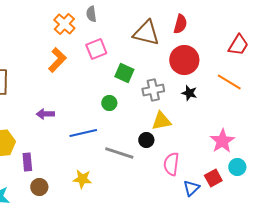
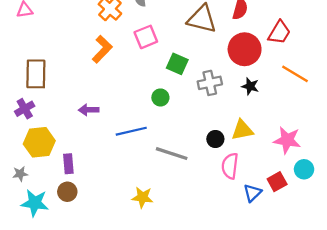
red trapezoid: (238, 45) -> (279, 32), moved
yellow triangle: (161, 121) -> (242, 130), moved
black circle: (146, 140) -> (215, 139), moved
pink star: (222, 141) -> (287, 140), turned -30
yellow star: (82, 179) -> (142, 197), moved
brown circle: (39, 187) -> (67, 192), moved

